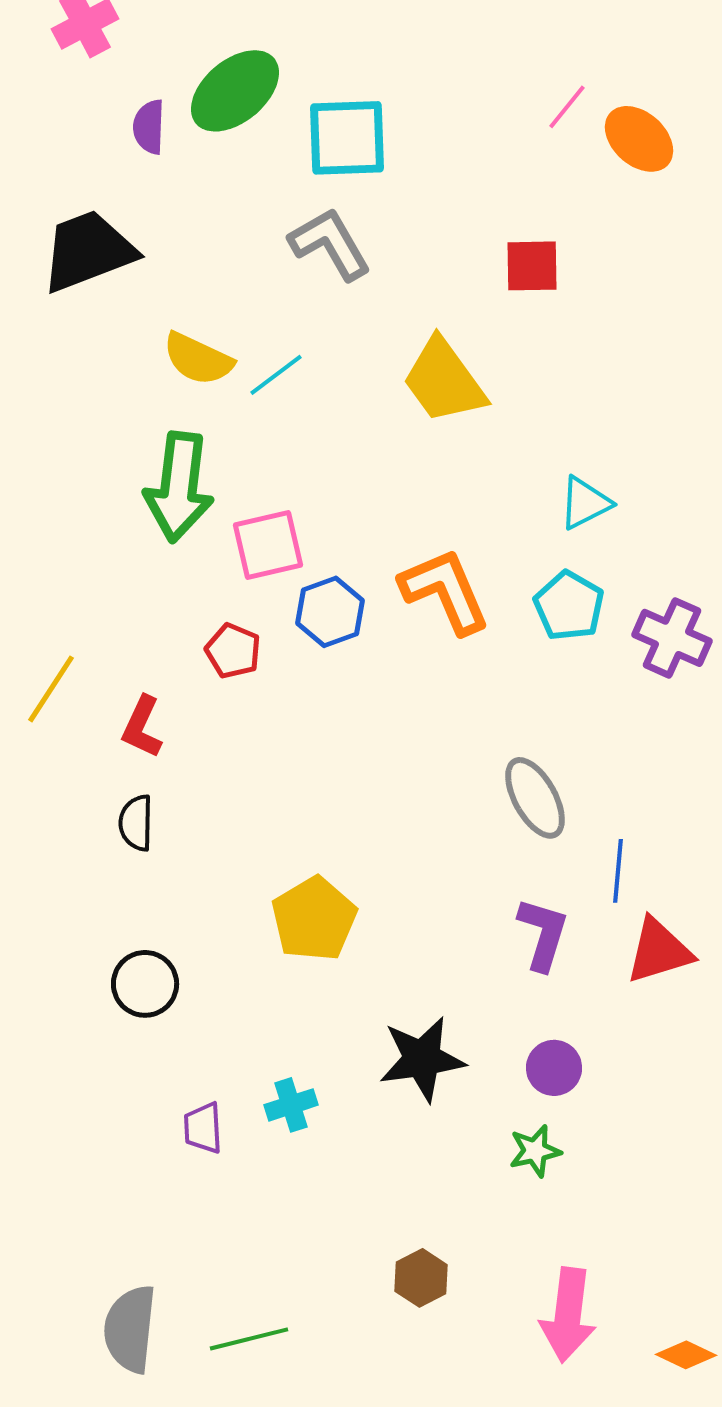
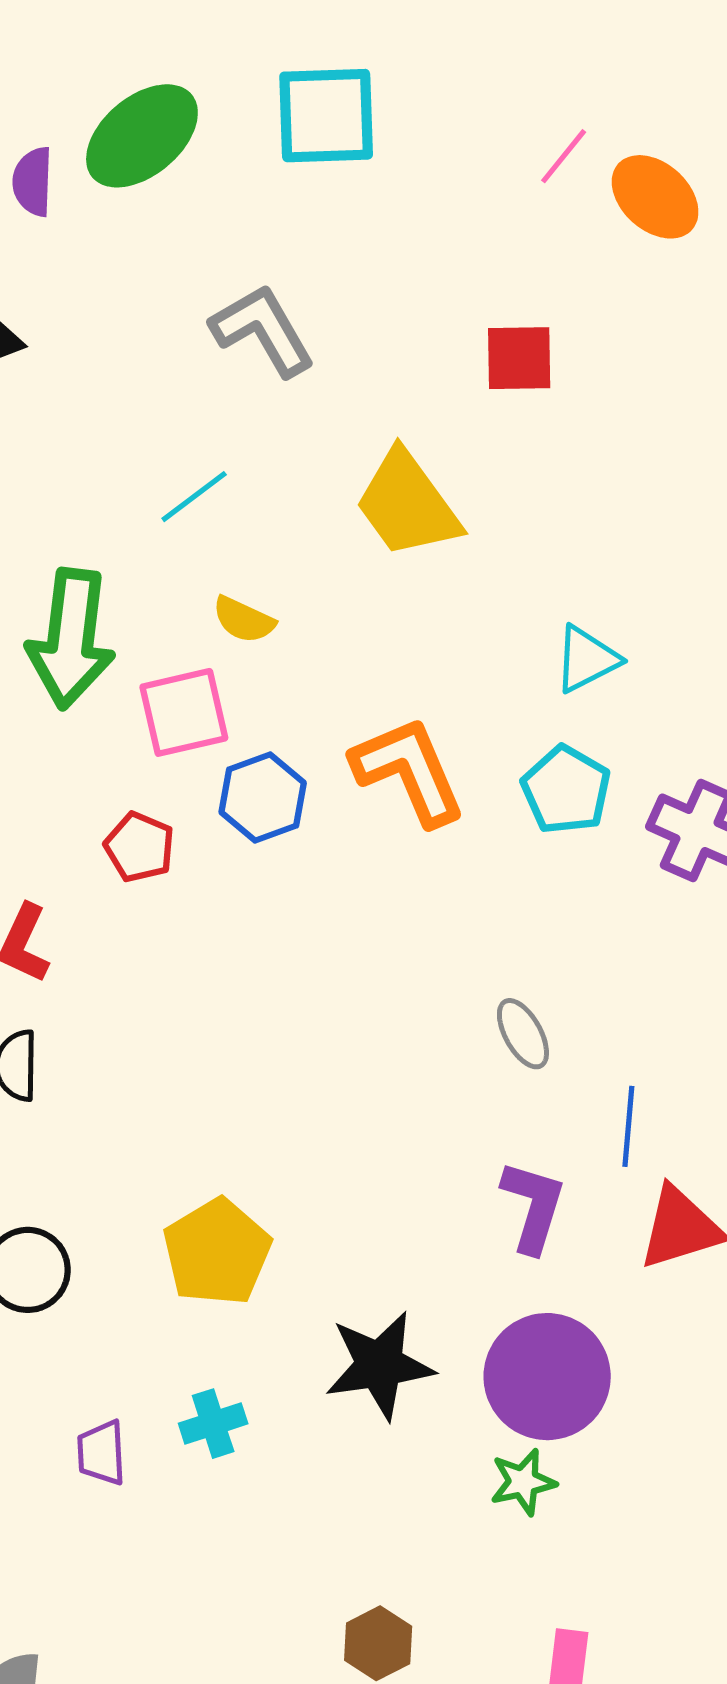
cyan square: (347, 138) -> (326, 116), moved
yellow semicircle: (198, 359) -> (244, 620), moved, size x0.7
gray ellipse: (535, 798) -> (523, 1034), size x0.7
yellow pentagon: (314, 919) -> (217, 1252), moved
purple circle: (554, 1068) -> (547, 1377), size x1.8

